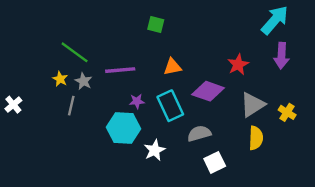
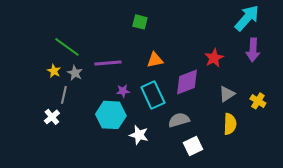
purple diamond: (208, 91) -> (187, 82), turned -40
white cross: (13, 105) -> (52, 117), moved
gray triangle: (253, 105) -> (227, 94), size x0.7
white star: (155, 150) -> (139, 135), turned -30

